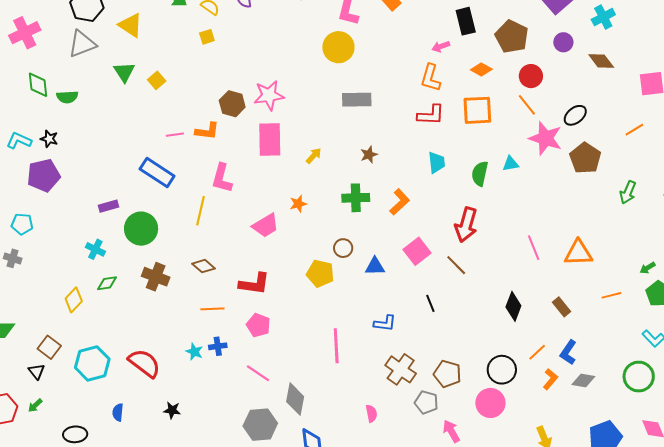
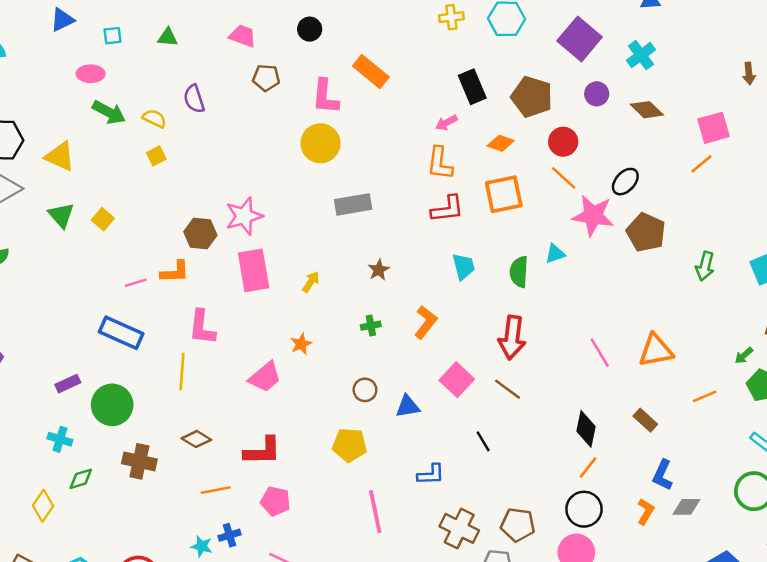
orange line: (634, 130) -> (701, 164), moved
green cross: (356, 198) -> (371, 326), size x0.6
yellow pentagon: (320, 273) -> (350, 445), moved
orange line: (537, 352) -> (588, 468), moved

